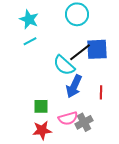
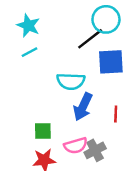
cyan circle: (77, 14) -> (106, 19), moved
black line: (80, 52) -> (90, 39), moved
cyan semicircle: (64, 65) -> (71, 81), turned -40

